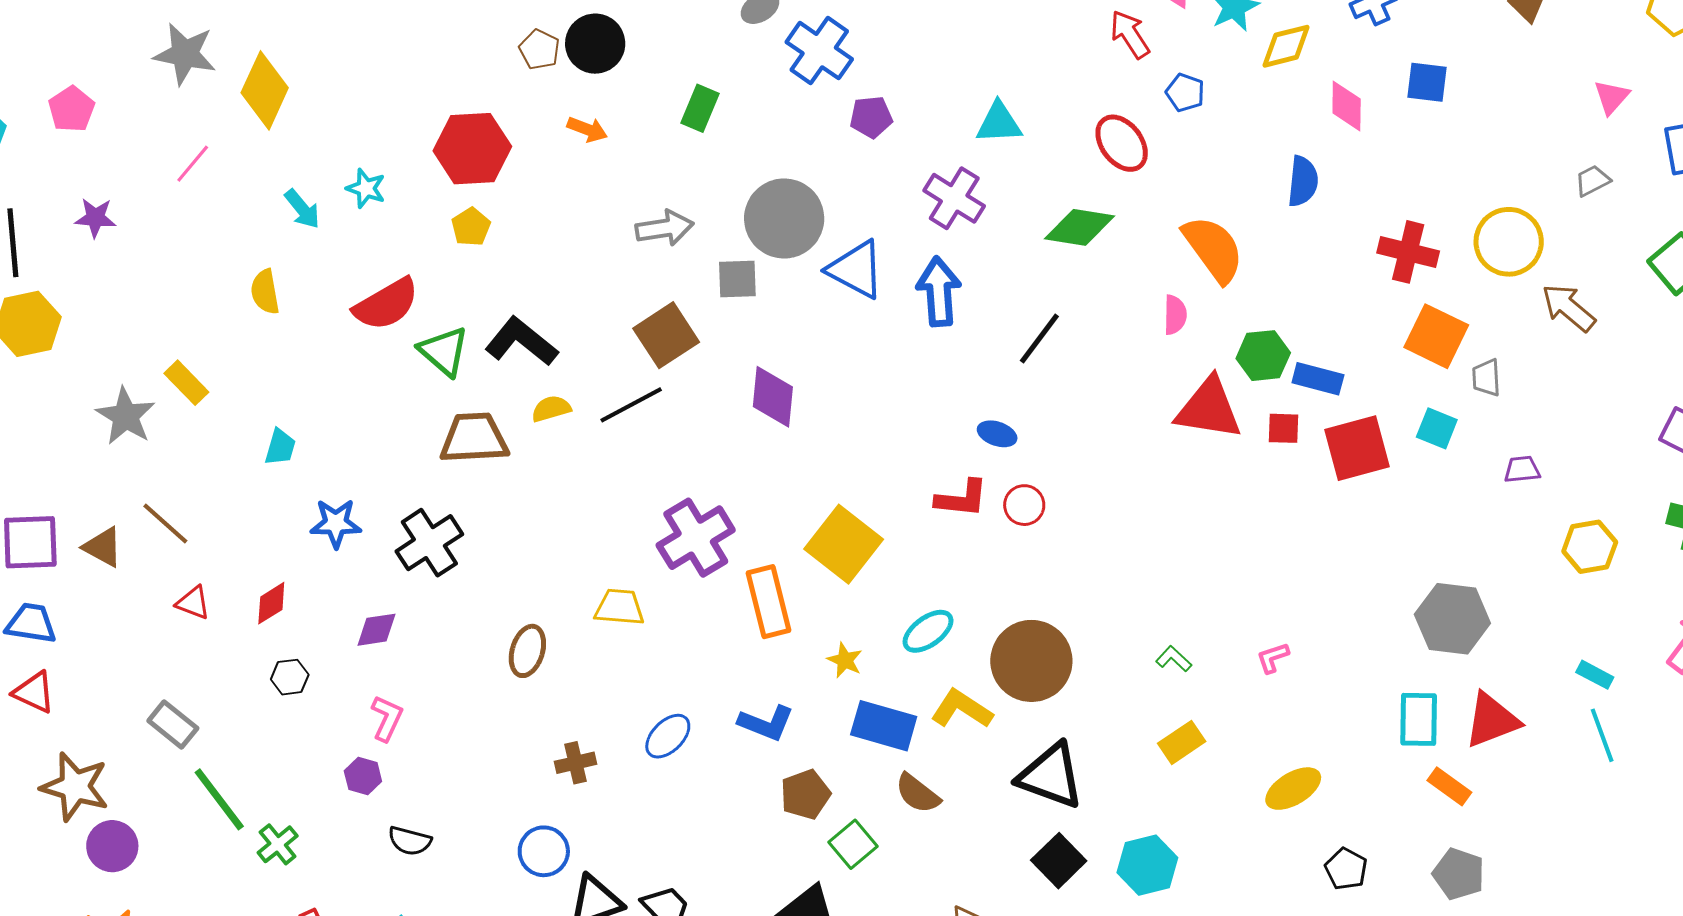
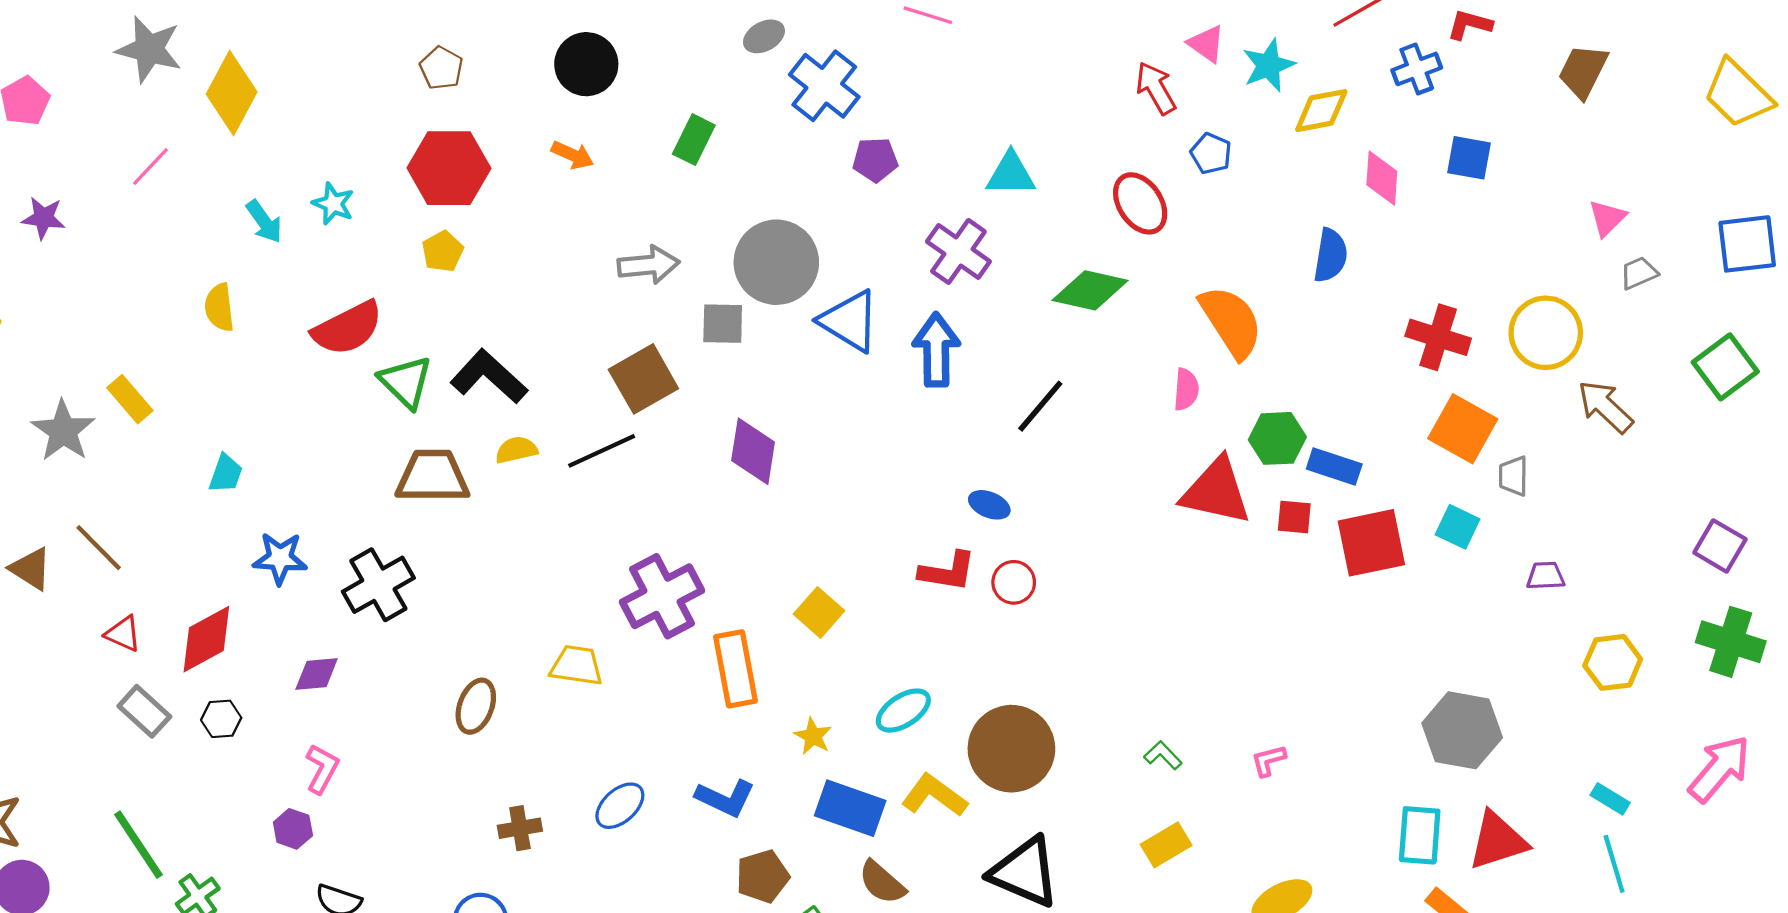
brown pentagon: (539, 50) -> (441, 68), moved
pink triangle: (1612, 97) -> (1607, 218), moved
yellow square: (844, 544) -> (819, 612), size x0.6
red diamond: (271, 603) -> (206, 639), size x1.5
gray rectangle: (173, 725) -> (144, 711), moved

